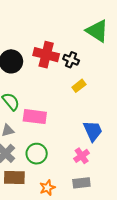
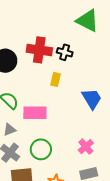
yellow rectangle: (79, 86) -> (56, 79), moved, turned -32
blue trapezoid: (93, 131) -> (92, 99), moved

